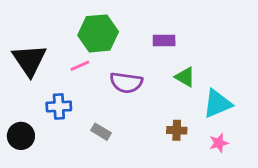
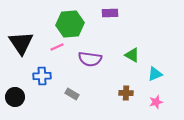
purple rectangle: (164, 41) -> (110, 13), moved
cyan triangle: (217, 104) -> (155, 74), size x0.7

